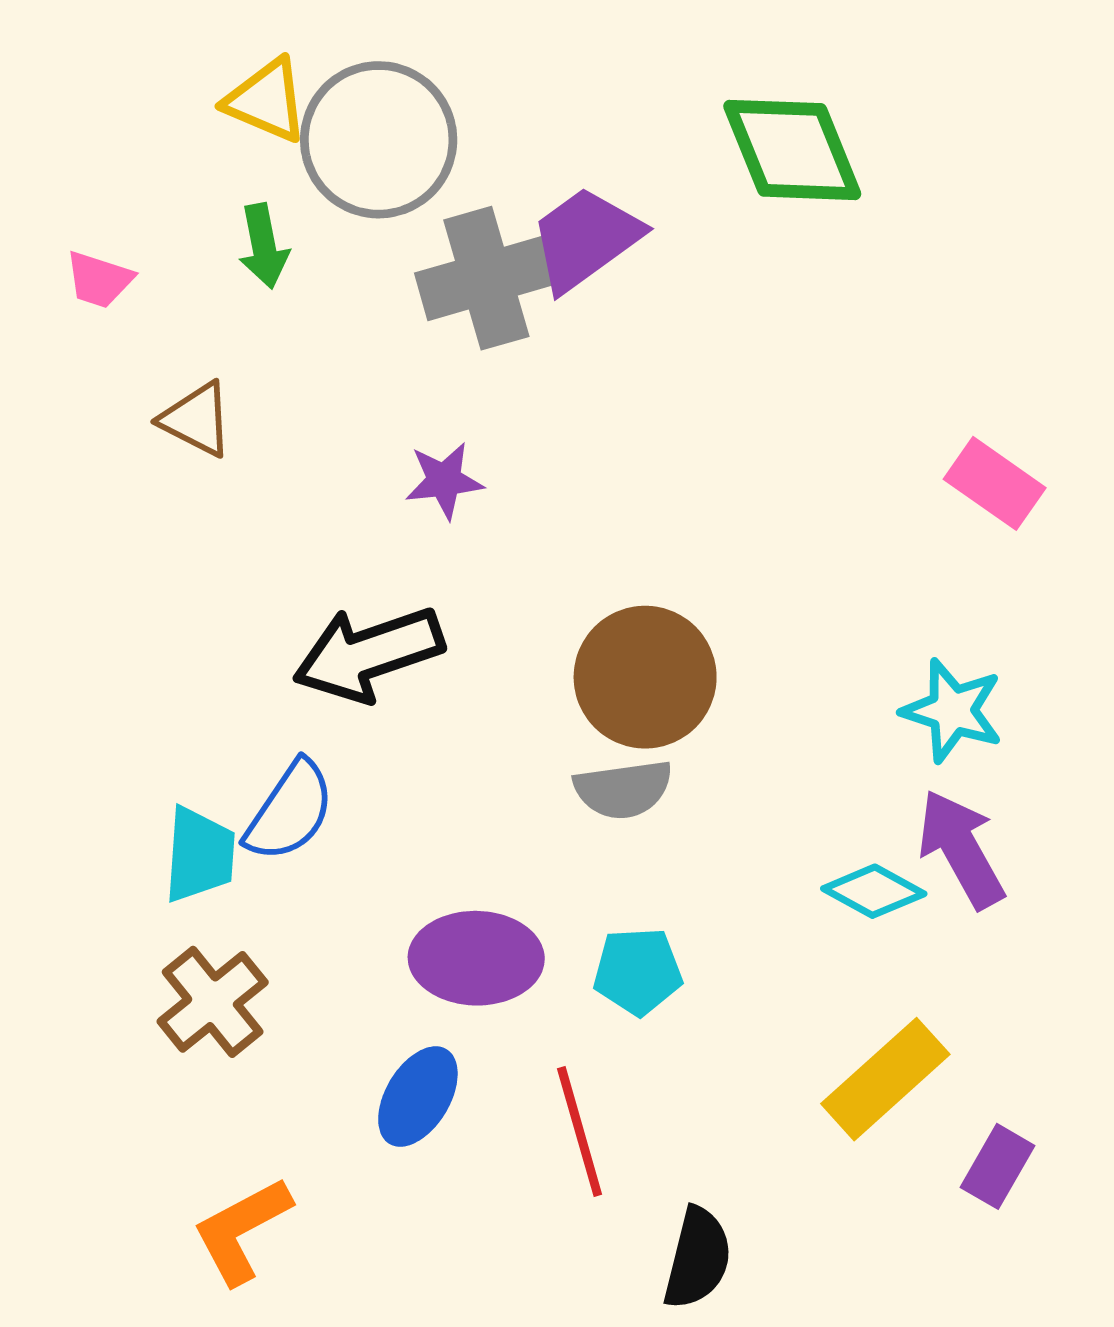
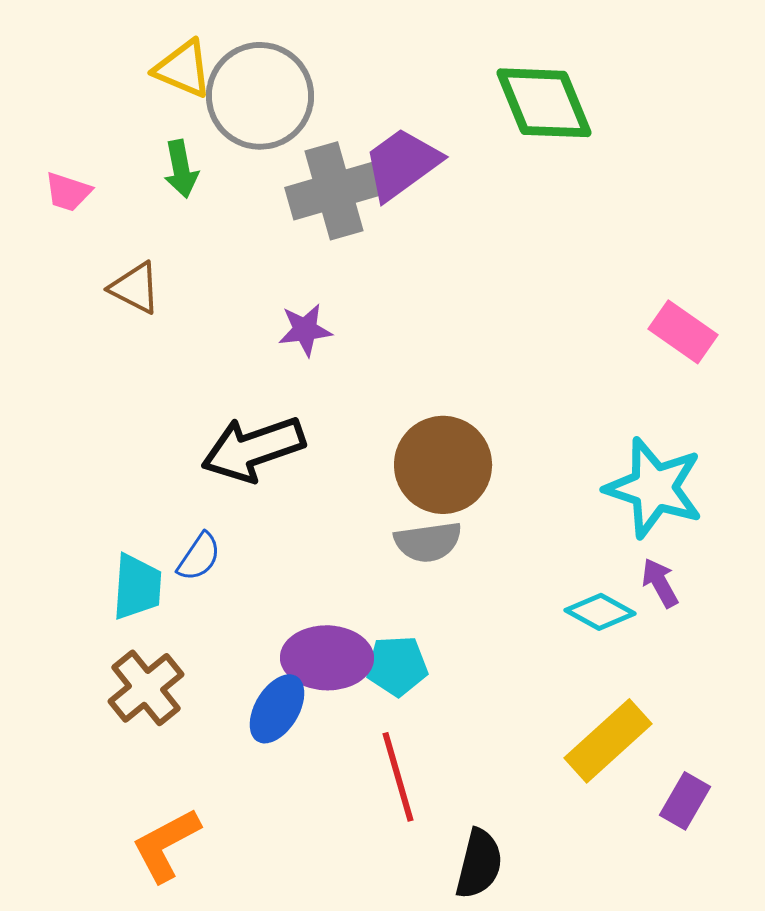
cyan star: (952, 711) -> (654, 488), size x1.4
blue semicircle: (290, 811) -> (199, 557), size x0.7
purple arrow: (961, 849) -> (660, 583), size x0.6
cyan pentagon: (638, 971) -> (397, 666), moved
blue ellipse: (418, 1097) -> (277, 709), moved

